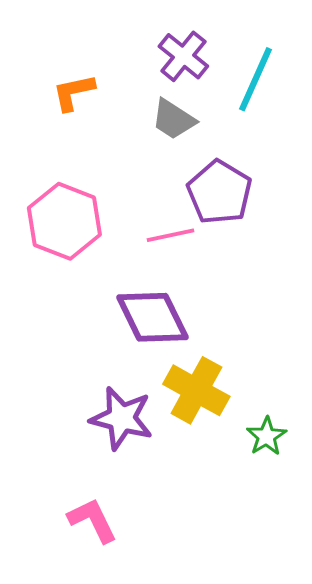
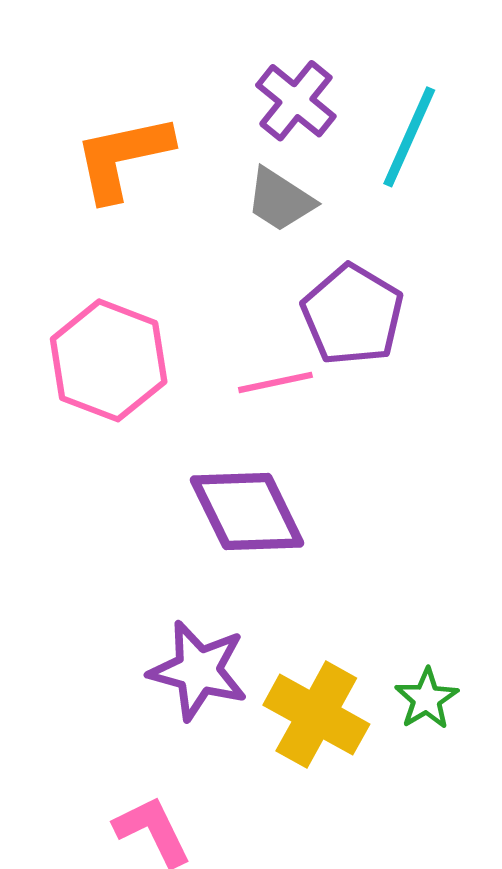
orange L-shape: (73, 92) -> (123, 157), size x1.5
yellow cross: (196, 390) -> (316, 715), moved

